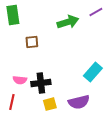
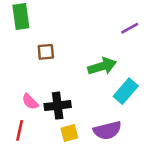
purple line: (96, 12) -> (130, 28), moved
green arrow: (68, 22) -> (102, 66), moved
pink semicircle: (20, 80) -> (30, 102), turned 40

